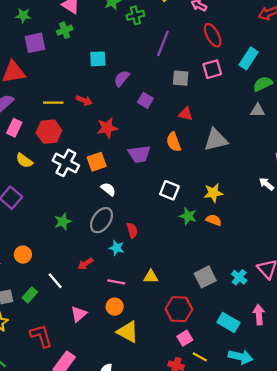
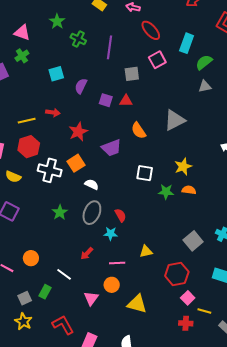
green cross: (135, 15) -> (78, 39), moved, turned -35
red triangle: (186, 114) -> (126, 101), moved
green star: (63, 222) -> (60, 212), moved
orange circle: (115, 307) -> (112, 285), moved

